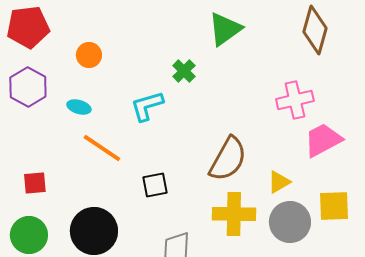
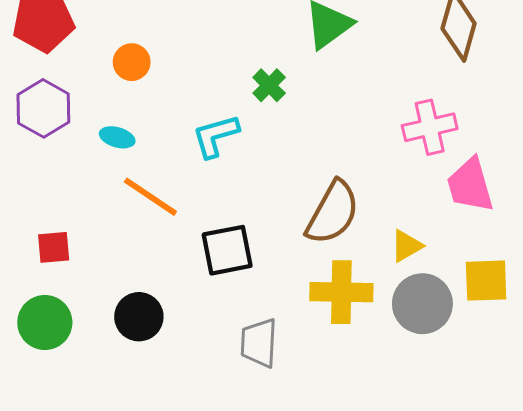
pink trapezoid: (323, 140) -> (470, 185), turned -78
black square: (155, 185) -> (227, 250), size x1.4
black circle: (94, 231) -> (139, 317), size x0.7

